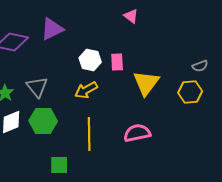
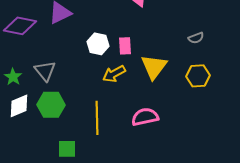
gray semicircle: (200, 66) -> (196, 38), moved
yellow arrow: (86, 90) -> (114, 74), moved

